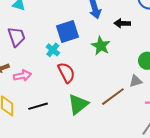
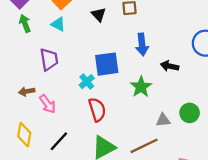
pink arrow: (22, 76) -> (48, 104), turned 54
gray triangle: (136, 81) -> (163, 120), moved
black line: (38, 106) -> (59, 141), turned -42

